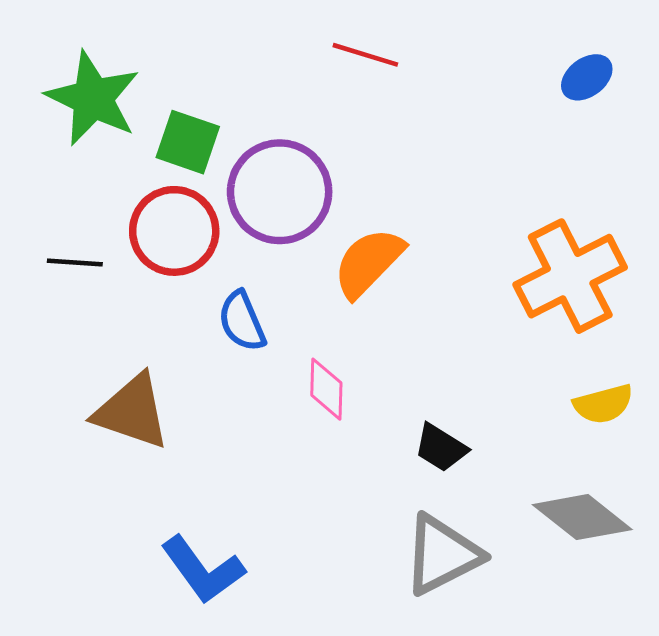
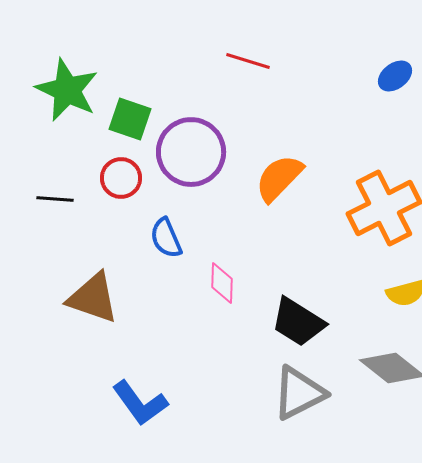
red circle: (174, 231) -> (121, 178), size x0.7
orange semicircle: (368, 263) -> (279, 178), moved
black trapezoid: (441, 448) -> (298, 322), size x1.5

